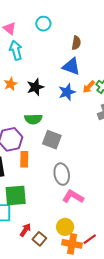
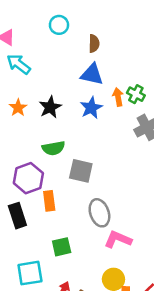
cyan circle: (43, 24) -> (59, 25), moved
cyan arrow: (16, 50) -> (19, 64), turned -30
orange arrow: (89, 87) -> (118, 97), turned 136
green square: (16, 195) -> (62, 247), moved, size x0.7

